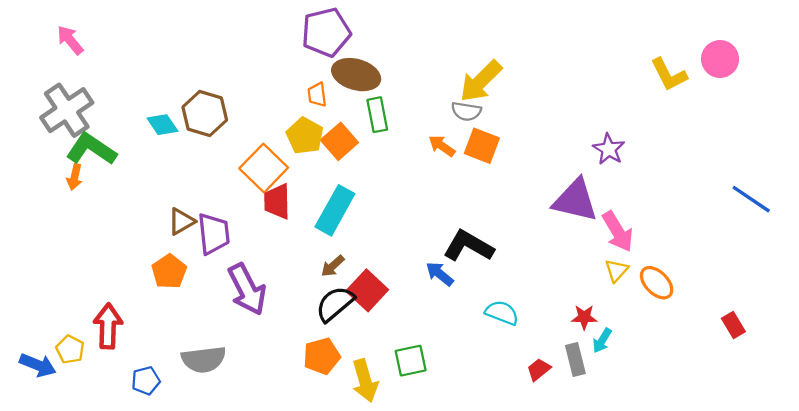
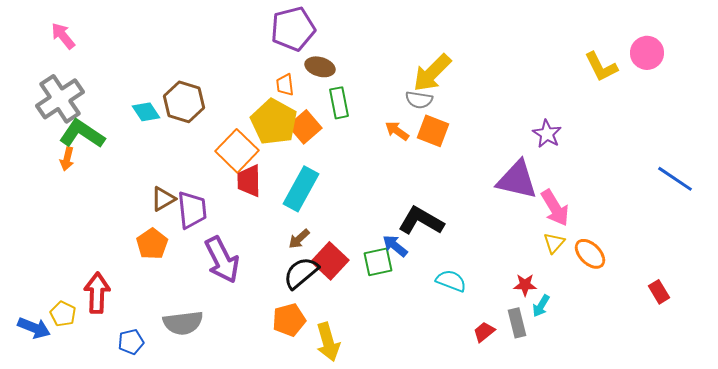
brown ellipse: (356, 75) -> (320, 67), size x0.7
yellow pentagon: (305, 136) -> (274, 122), size x1.4
green square: (411, 361) -> (378, 262), moved

